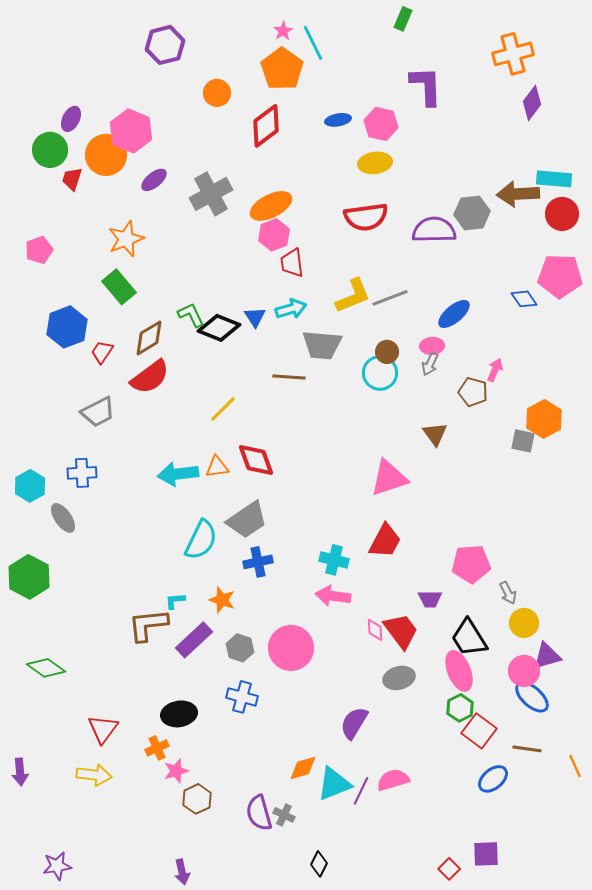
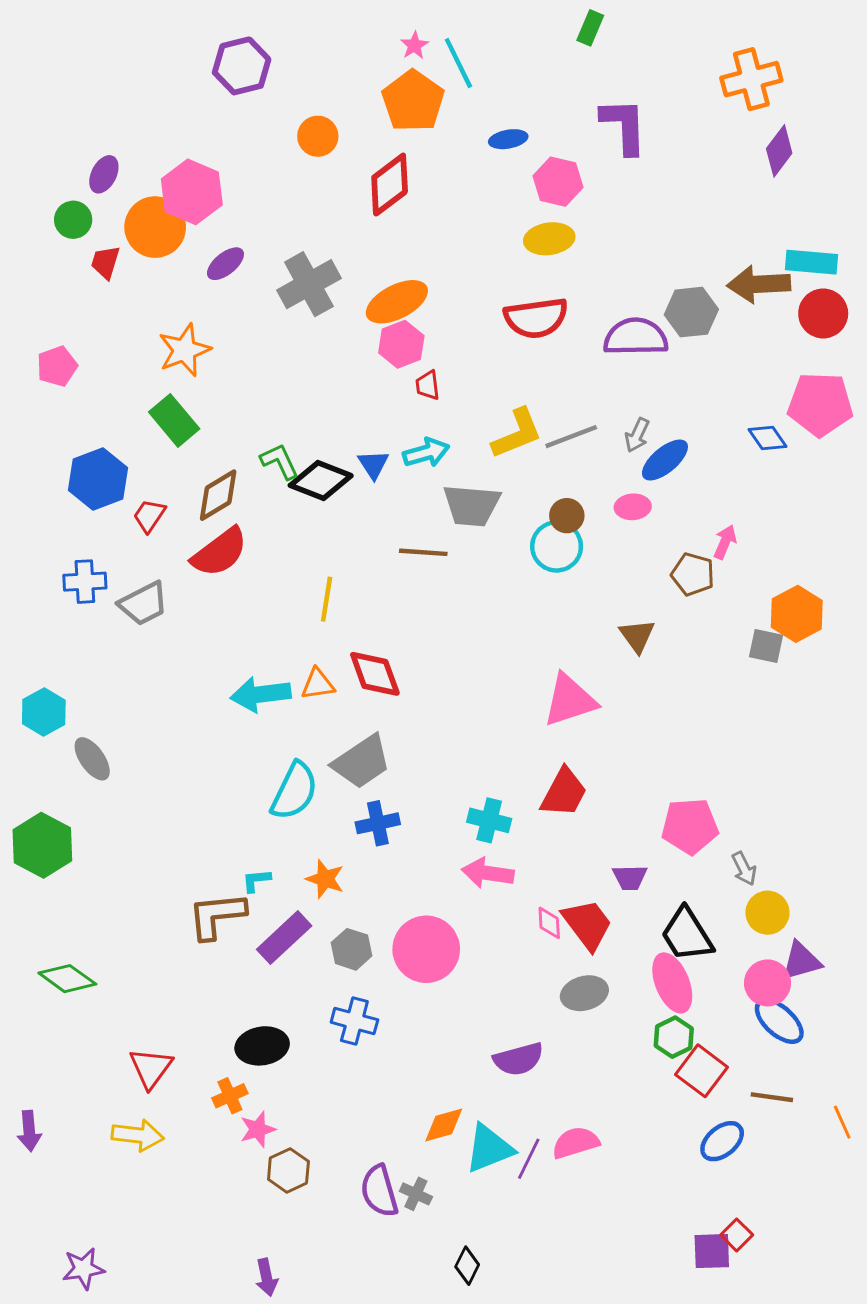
blue ellipse: (338, 120) -> (508, 139), moved
green circle: (50, 150) -> (73, 220), size x0.7
red trapezoid: (292, 263) -> (428, 385), size x0.7
gray arrow: (430, 364) -> (637, 435), moved
yellow line: (223, 409) -> (327, 599), turned -36
blue cross: (82, 473) -> (85, 582), moved
purple semicircle: (354, 723) -> (518, 1059), turned -136
red square: (449, 869) -> (737, 1235), moved

